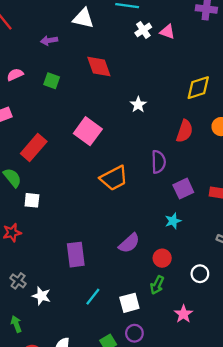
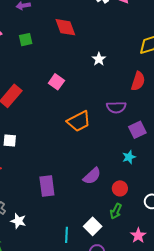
green square: (52, 81) -> (26, 40), turned -32
pink square: (88, 131) -> (56, 82), size x0.7
purple semicircle: (158, 162) -> (116, 107), turned 90
cyan line: (93, 297) -> (67, 235), moved, turned -35
white square: (129, 303) -> (93, 226), turned -30

